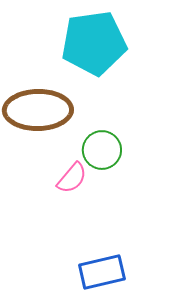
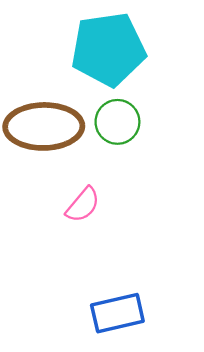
green circle: (102, 150) -> (117, 122), moved

